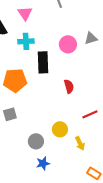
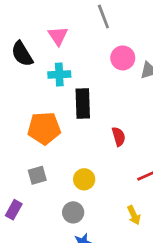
pink circle: (68, 44) -> (123, 58), moved
yellow circle: (60, 129) -> (84, 179), moved

